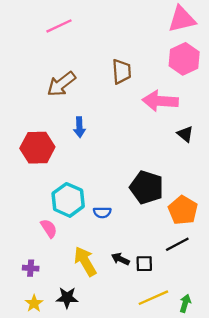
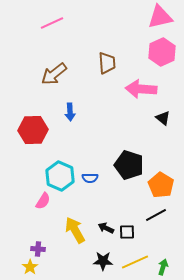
blue semicircle: (102, 212) -> (90, 178), moved
pink semicircle: (49, 228) -> (43, 201), turned 66
purple cross: (31, 268) -> (38, 249), moved
black star: (67, 298) -> (103, 261), moved

